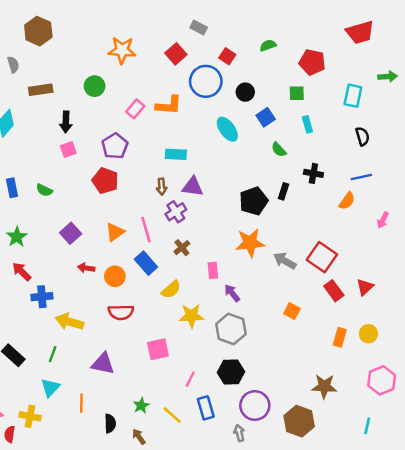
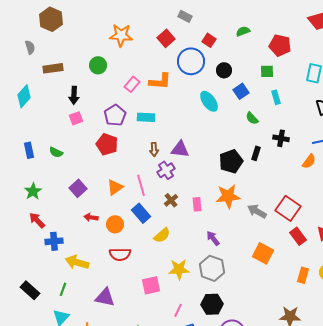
cyan rectangle: (176, 154) -> (146, 117), moved
pink rectangle: (213, 270) -> (197, 204), moved
orange square: (292, 311) -> (263, 253), size x1.5
yellow star: (191, 316) -> (179, 269), moved

